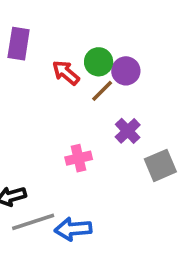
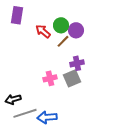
purple cross: (128, 131) -> (77, 63), turned 32
gray square: (160, 165) -> (72, 78), moved

